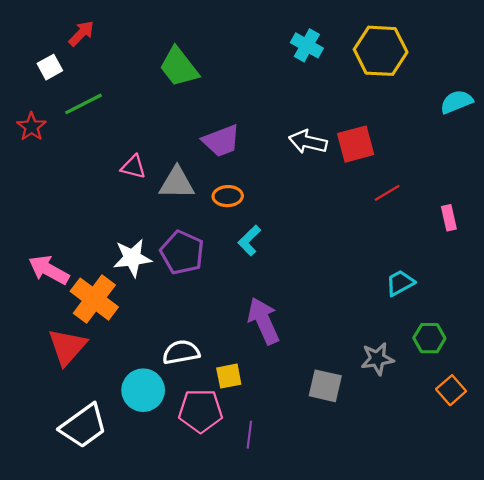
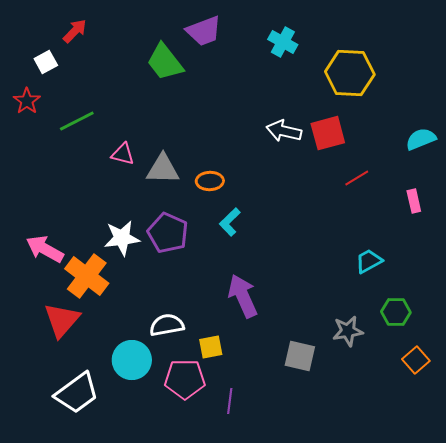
yellow hexagon: (381, 51) -> (350, 73), moved
cyan semicircle: (456, 102) -> (421, 139), moved
green line: (83, 104) -> (77, 121), moved
red star: (31, 127) -> (27, 101), moved
purple trapezoid: (221, 141) -> (204, 31), moved

